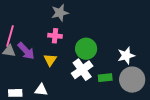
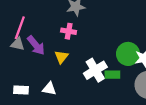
green circle: (86, 49) -> (128, 54), moved
green rectangle: (105, 78) -> (112, 75), moved

